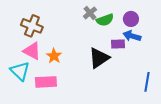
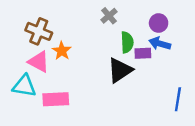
green semicircle: (105, 20) -> (127, 42), moved, turned -72
orange star: (54, 56) -> (62, 51), moved
cyan triangle: (20, 71) -> (24, 86), turned -35

